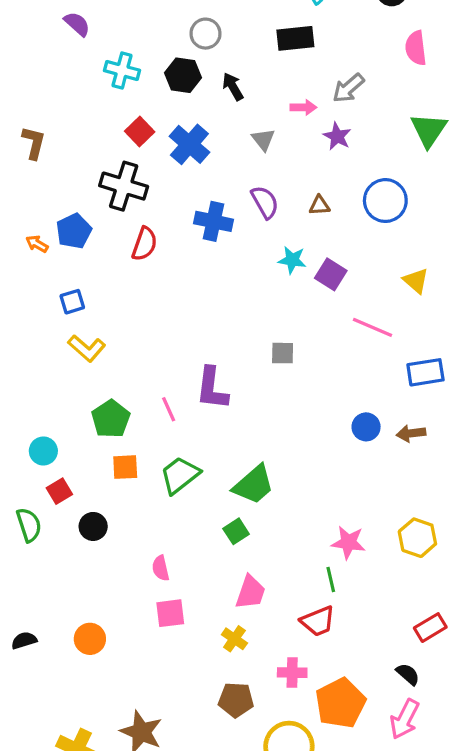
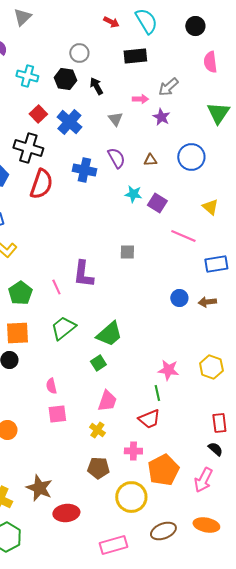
red semicircle: (144, 244) -> (41, 184), size x1.4
orange square: (125, 467) -> (17, 333), moved, size x1.4
red rectangle: (430, 628) -> (219, 423), turned -66
black semicircle: (408, 674) -> (215, 449), moved

